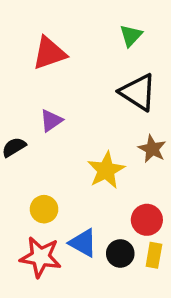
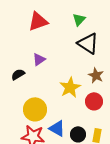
green triangle: (131, 35) -> (79, 19), moved
yellow circle: (44, 209) -> (35, 109), size x1.5
red circle: (147, 220) -> (94, 101), moved

